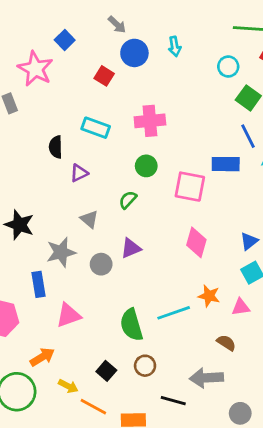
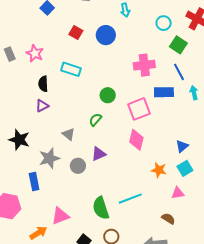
blue circle: (134, 53) -> (106, 35), moved
pink star: (35, 69) -> (35, 53), moved, size x0.7
pink cross: (150, 121) -> (144, 65), moved
purple triangle: (79, 173) -> (42, 106), moved
pink square: (190, 187) -> (139, 109), turned -30
pink diamond: (196, 242) -> (136, 140), moved
orange star: (209, 296) -> (159, 170), moved
pink triangle: (68, 315) -> (60, 216), moved

